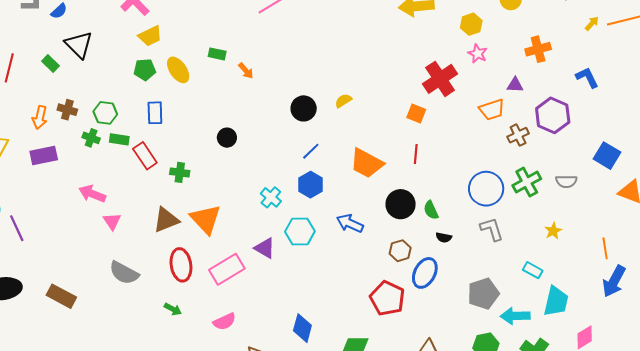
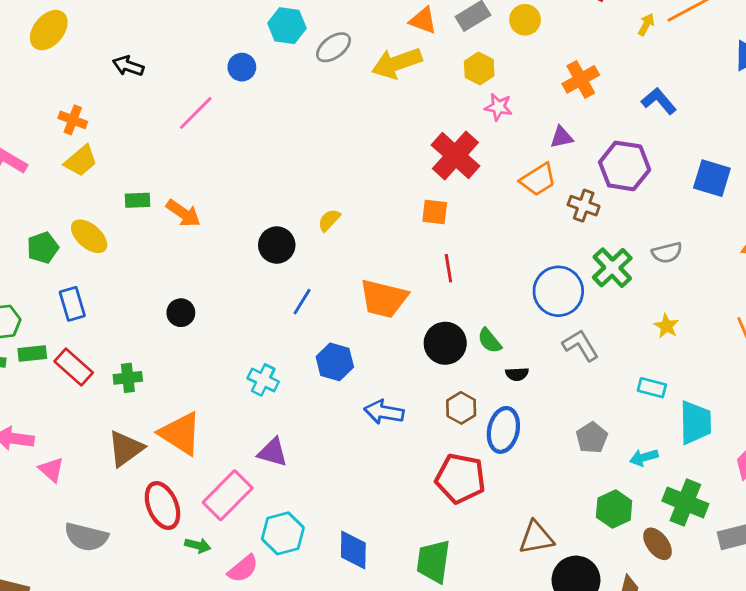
yellow trapezoid: (150, 36) -> (81, 161), moved
orange arrow: (246, 71) -> (183, 213), size x1.4
brown cross: (518, 135) -> (584, 206), turned -30
blue square: (607, 156) -> (712, 178), moved
blue hexagon: (310, 185) -> (335, 362), moved
blue arrow: (350, 223) -> (384, 412), moved
cyan hexagon: (300, 231) -> (283, 533), moved
gray pentagon: (483, 294) -> (592, 438), size x0.7
green arrow: (173, 309) -> (198, 545), moved
cyan arrow: (515, 316) -> (644, 457), size x0.7

